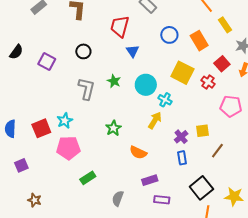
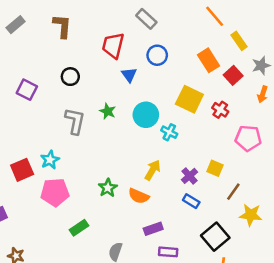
blue circle: (169, 35) -> (157, 55), moved
red square: (222, 64) -> (233, 75), moved
yellow arrow: (155, 120) -> (153, 170), moved
green star: (113, 128) -> (108, 188), moved
yellow square: (202, 131) -> (215, 168), turned 32
blue rectangle: (182, 158) -> (191, 201), turned -48
yellow star: (234, 197) -> (251, 215), moved

